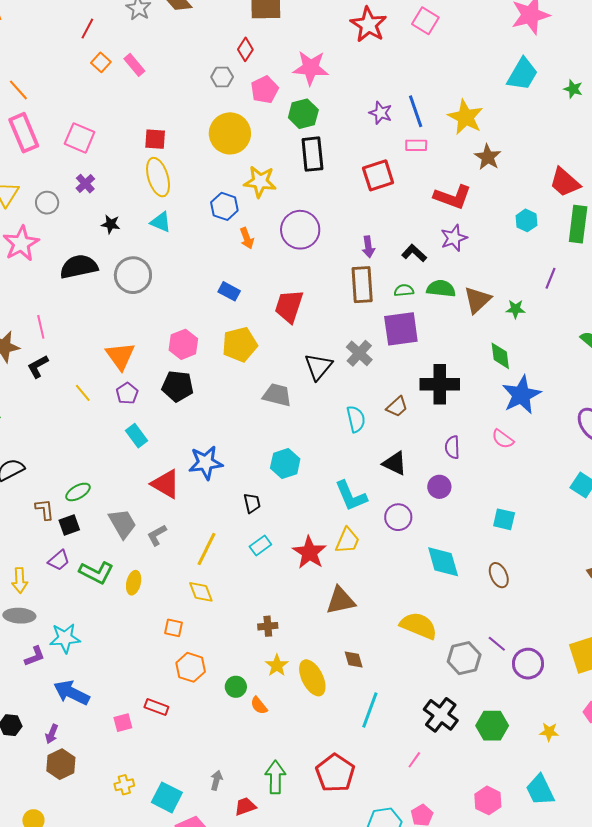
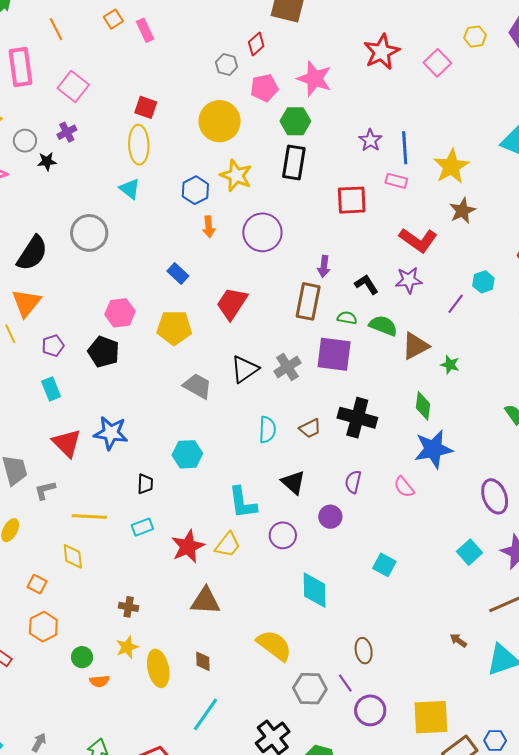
orange line: (18, 90) -> (56, 29), moved
black star: (111, 224) -> (47, 161), moved, turned -30
black semicircle: (79, 267) -> (32, 253), moved, turned 120
purple line: (551, 278) -> (456, 304), moved
orange triangle: (120, 356) -> (26, 303), moved
yellow line: (207, 549) -> (89, 517), turned 52
brown ellipse: (499, 575) -> (364, 651), moved
orange semicircle: (259, 705) -> (99, 681), turned -72

